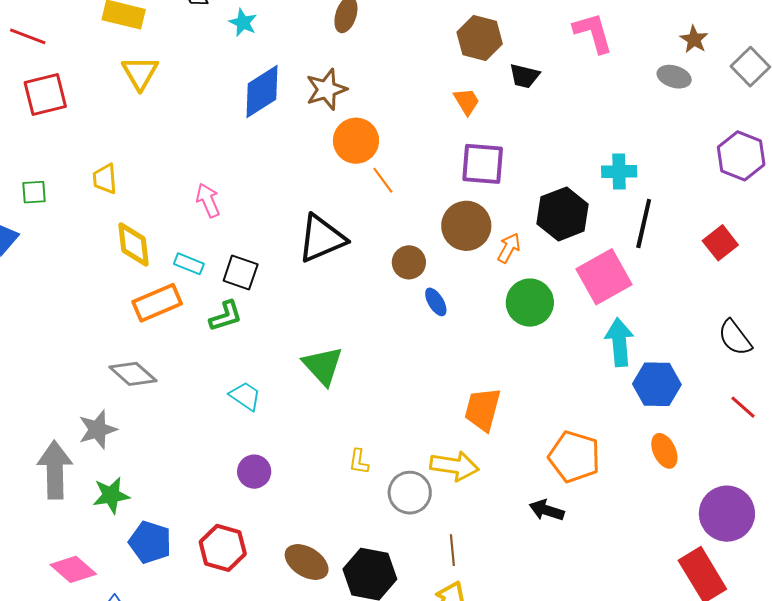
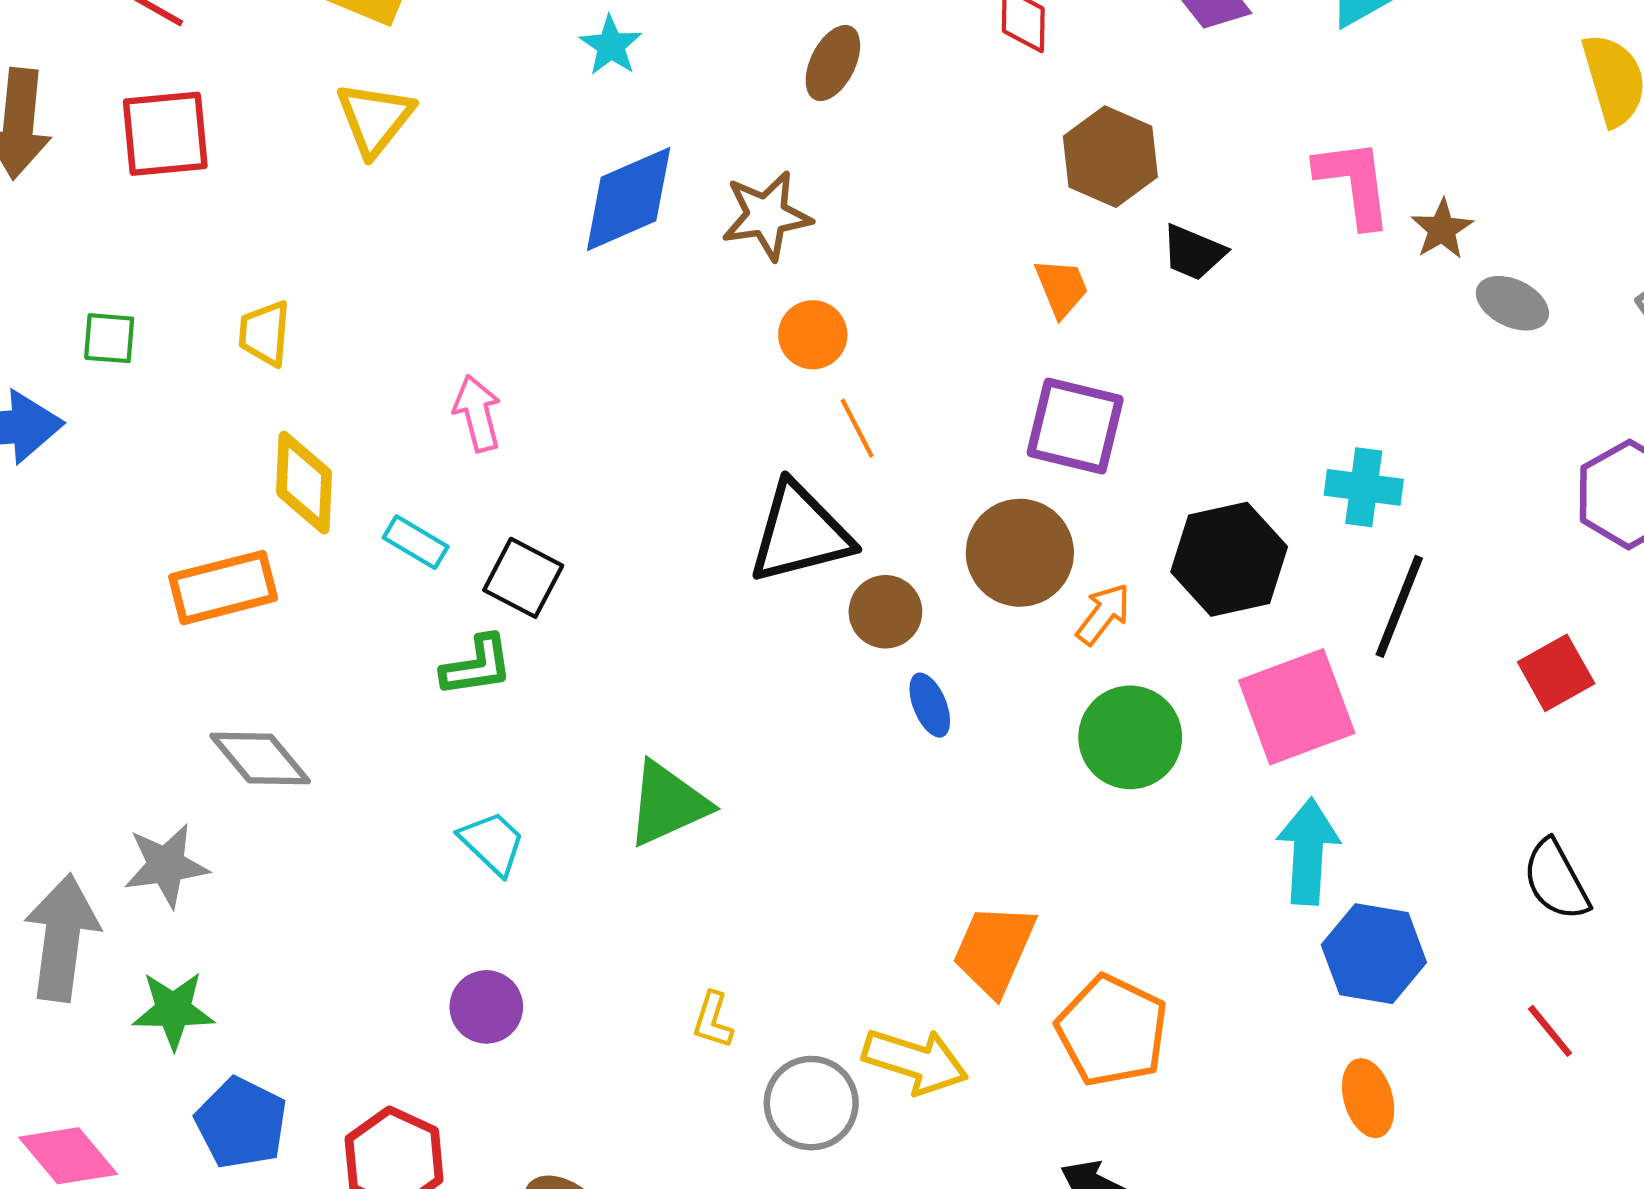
brown star: (694, 39) -> (1442, 229), moved
orange circle: (356, 141) -> (813, 335), size x0.7
black triangle: (322, 239) -> (800, 533), moved
orange rectangle: (157, 303) -> (223, 588), moved
green triangle: (323, 366) -> (668, 804), turned 39
orange pentagon: (574, 457) -> (1112, 1031), moved

